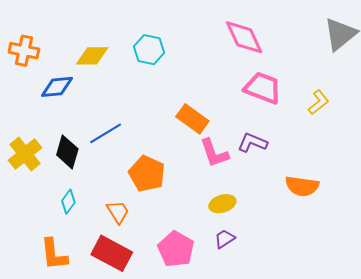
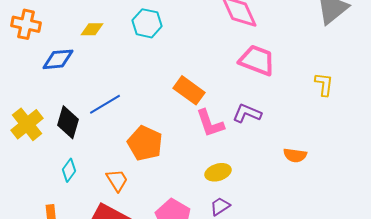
yellow diamond: (92, 56) -> (92, 29), size x0.7
yellow L-shape: (319, 102) -> (324, 84), moved, turned -45
orange semicircle: (302, 186) -> (295, 155), size x0.7

